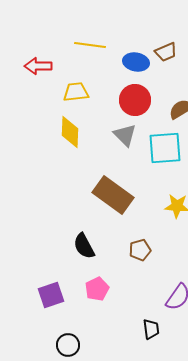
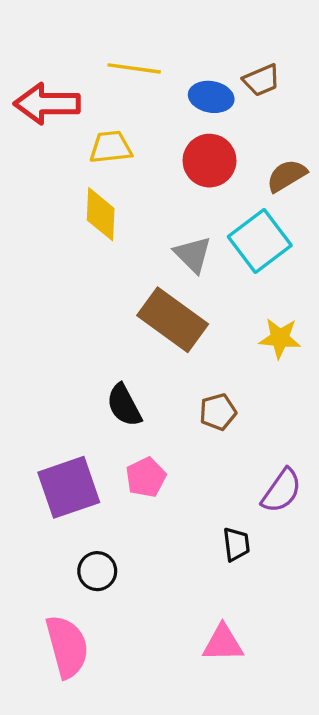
red arrow: (38, 66) -> (47, 104), size x1.4
gray triangle: (125, 135) -> (193, 254), moved
cyan square: (165, 148) -> (260, 241), turned -33
purple square: (51, 295) -> (69, 487), size x1.4

